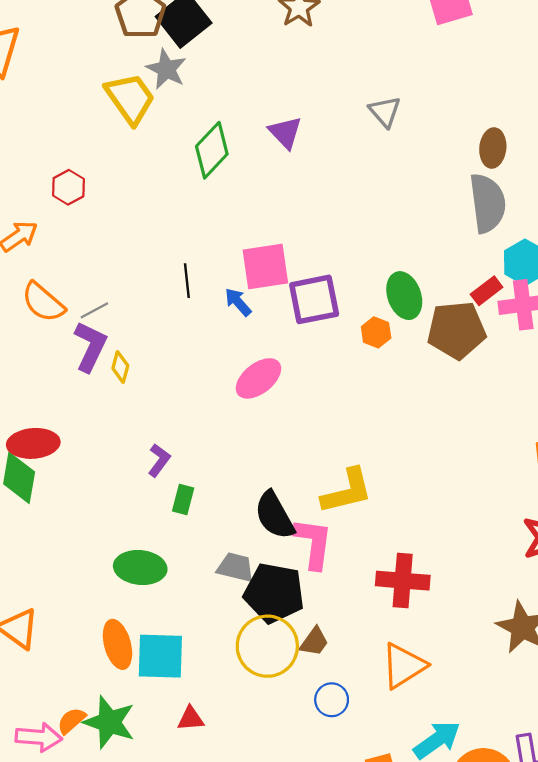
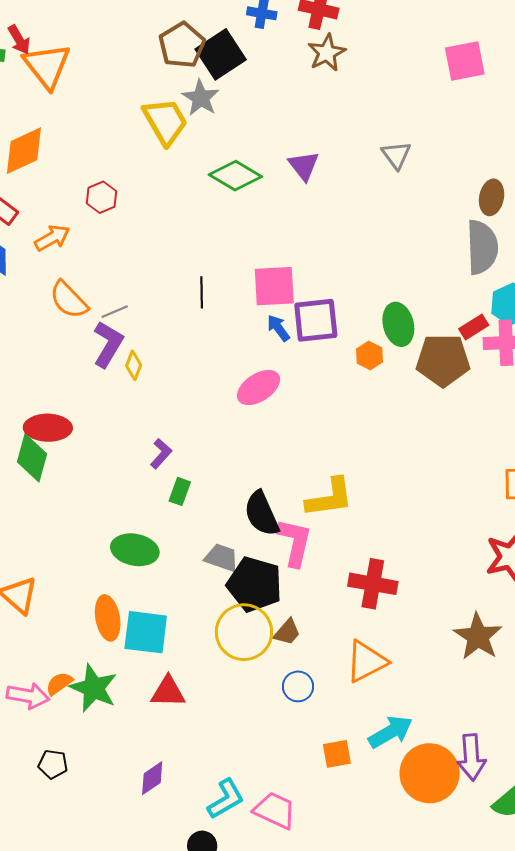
green diamond: (212, 150) -> (235, 176), turned 72
blue arrow: (238, 302) -> (278, 328), moved
red triangle: (191, 719) -> (168, 692), size x1.4

